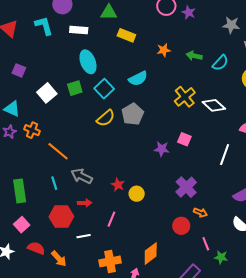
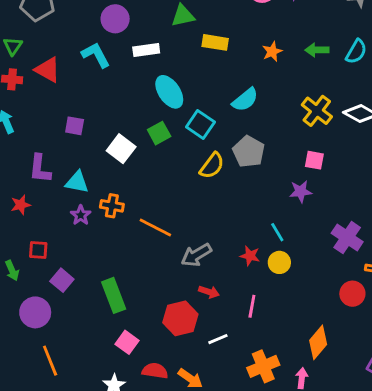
pink square: (184, 139) -> (314, 160), moved
gray arrow: (82, 176) -> (196, 255), turned -45
cyan line: (54, 183) -> (277, 232), moved
red arrow: (85, 203) -> (209, 292), turned 32

